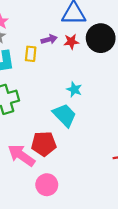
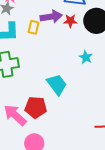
purple arrow: (49, 39) -> (51, 17), size x1.5
cyan star: (74, 89) -> (86, 57), moved

